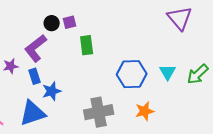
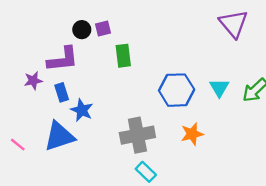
purple L-shape: (36, 48) -> (63, 59), turned -148
blue star: (52, 91) -> (82, 110), turned -30

